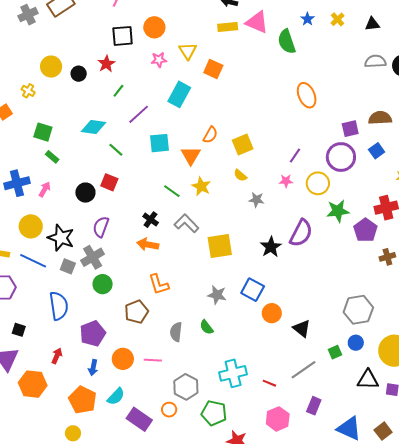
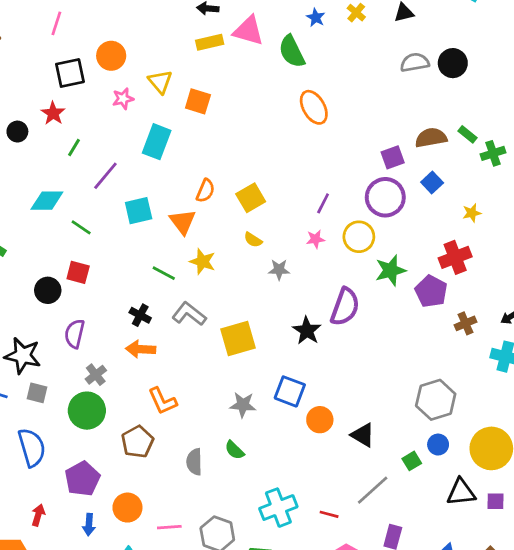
orange ellipse: (307, 95) -> (314, 107), moved
gray cross: (93, 257) -> (96, 375), moved, size x0.7
green circle: (103, 284) -> (87, 411), size x1.4
pink line: (153, 360) -> (169, 527), moved

